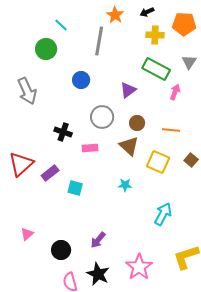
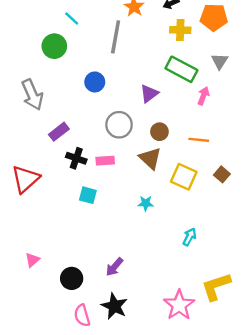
black cross: (63, 132) -> (76, 158), moved
purple rectangle: (50, 173) -> (59, 132), moved
cyan square: (75, 188) -> (88, 195), moved
cyan arrow: (163, 214) -> (190, 237), size x0.7
pink star: (139, 267) -> (179, 305), moved

